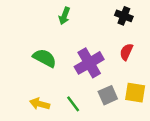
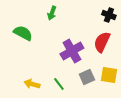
black cross: (124, 16) -> (109, 15), moved
red semicircle: (126, 52) -> (102, 42), size x1.5
green semicircle: (45, 58) -> (23, 33), moved

